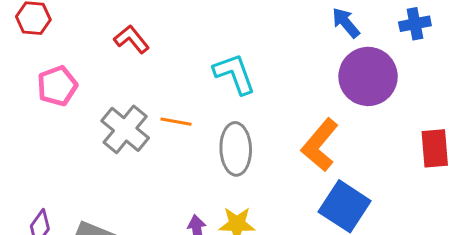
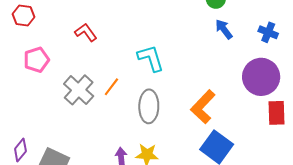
blue cross: (415, 24) -> (268, 32), turned 30
purple circle: (368, 76) -> (261, 77), moved
orange line: (176, 122) -> (111, 87), turned -66

